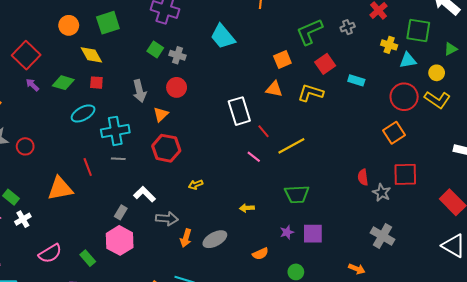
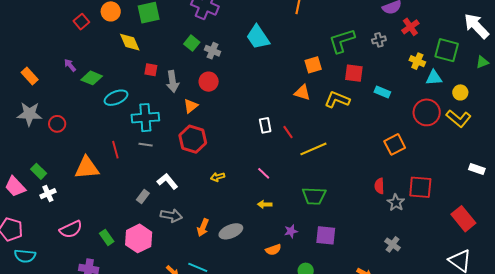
green triangle: (451, 49) -> (482, 62), moved
red square: (26, 55) -> (81, 22), moved, size x0.6
red square: (325, 64) -> (354, 73), turned 36
green diamond: (63, 83) -> (92, 78), moved
red square: (96, 83) -> (151, 70), moved
white rectangle: (239, 111) -> (265, 125), moved, size x0.6
orange square: (394, 133) -> (395, 144), moved
pink line: (254, 157) -> (264, 173), moved
gray arrow: (167, 219) -> (171, 215), moved
purple star: (287, 232) -> (291, 231), moved
gray cross: (382, 236) -> (393, 244), size x0.7
pink hexagon: (120, 240) -> (139, 238), moved

